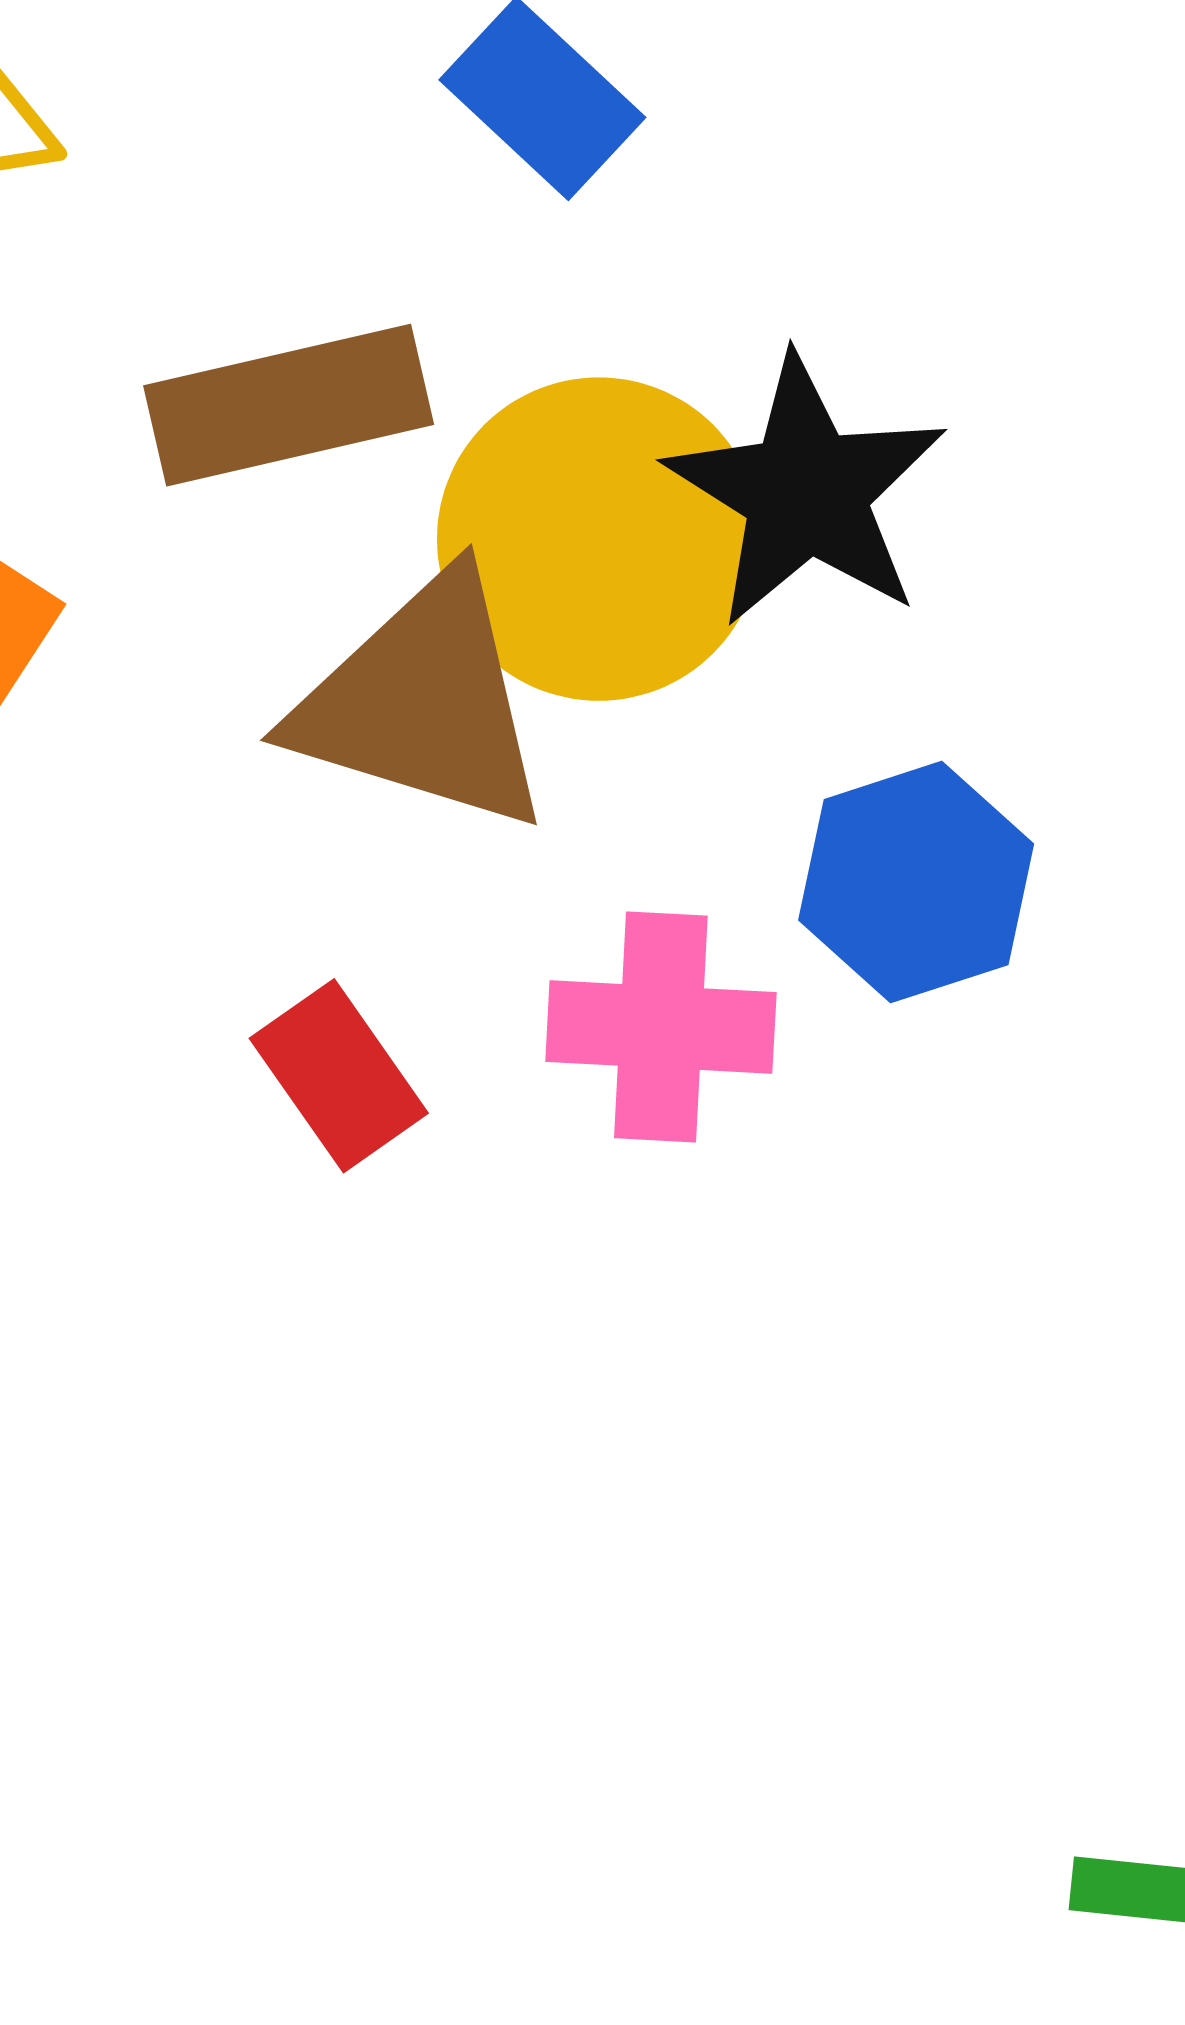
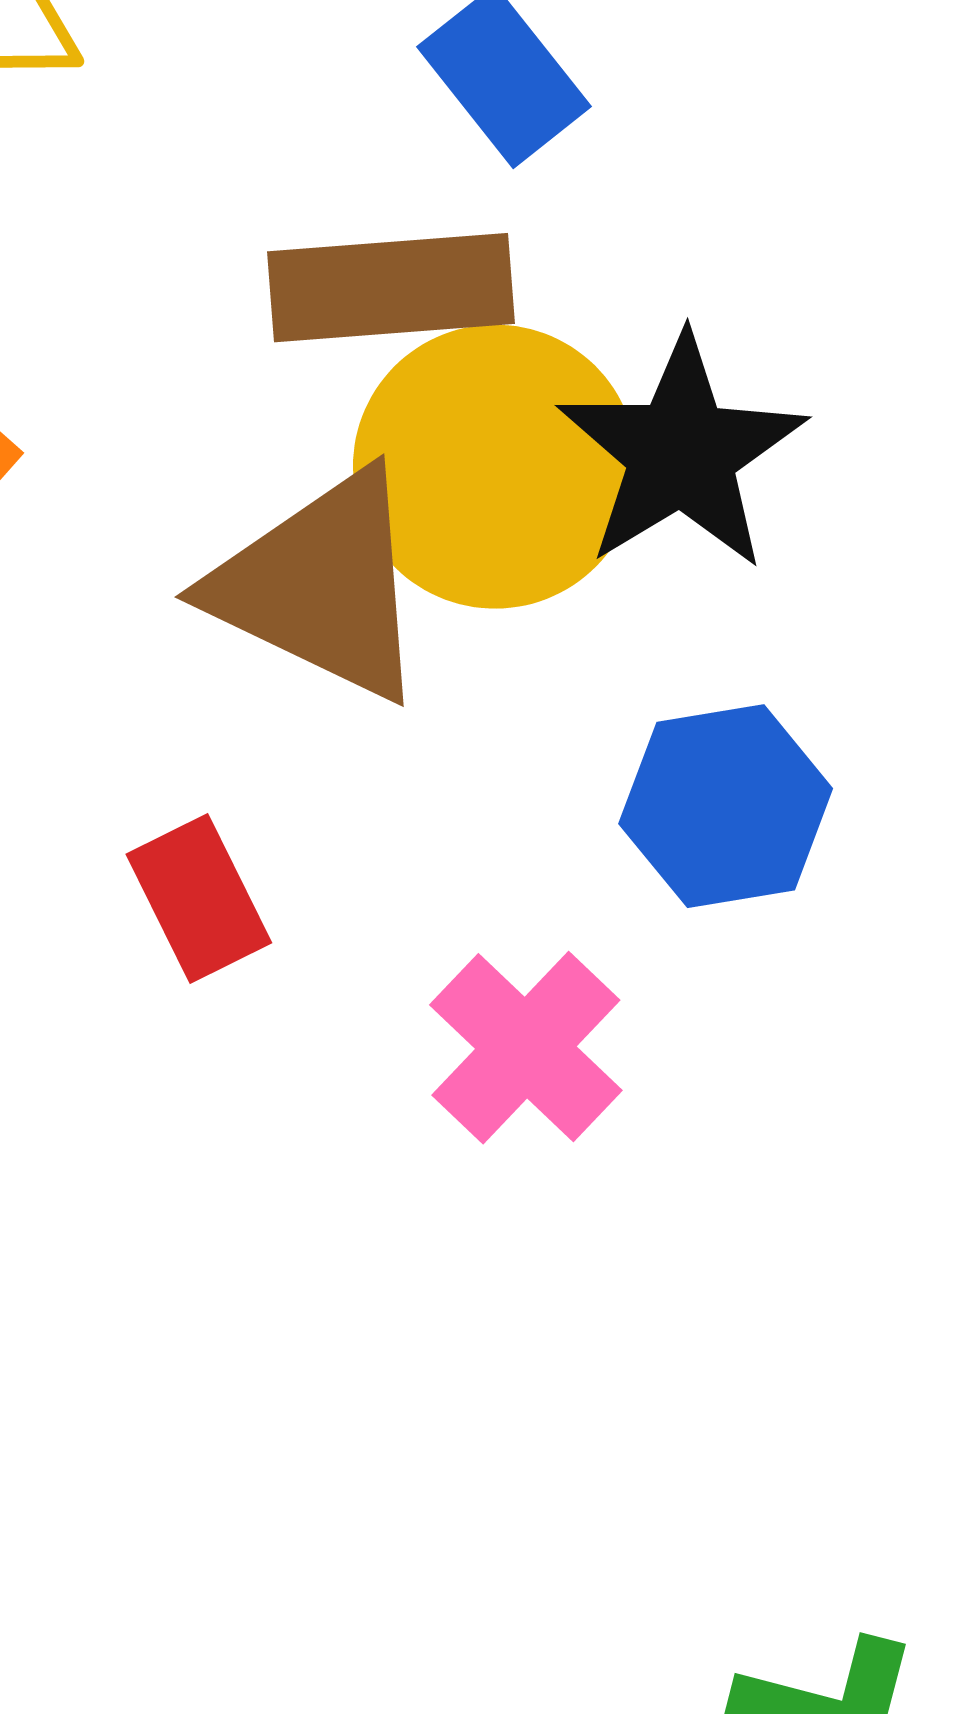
brown rectangle: (289, 405) -> (391, 288), moved
pink cross: (661, 1027) -> (526, 1048), moved, turned 32

